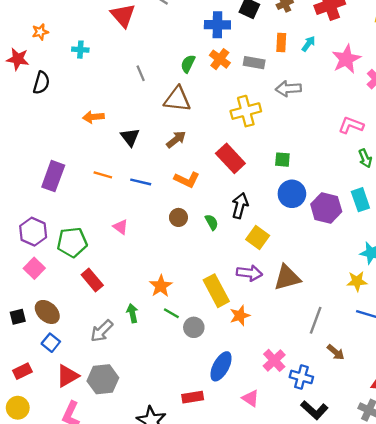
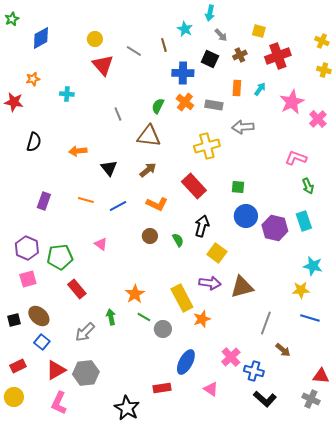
black semicircle: (41, 83) -> (34, 142), moved
purple rectangle: (53, 176) -> (44, 201), size x0.7
blue line: (141, 182) -> (118, 206), turned -42
pink square: (34, 268) -> (28, 279), turned 30

